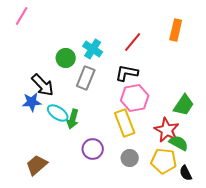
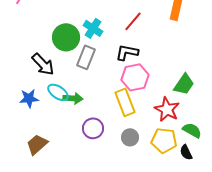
green circle: (66, 58) -> (66, 37), size x1.4
blue star: (32, 102) -> (29, 98), moved
green arrow: (73, 119) -> (73, 98), turned -102
green semicircle: (179, 143) -> (192, 130), moved

